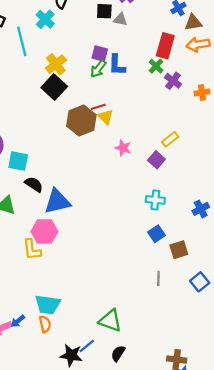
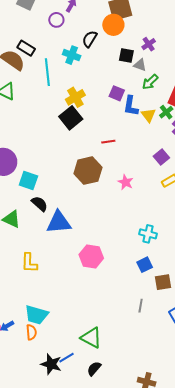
cyan cross: (45, 19) -> (72, 55), turned -30
green arrow: (98, 69) -> (150, 82), moved
yellow triangle: (105, 117) -> (148, 115), moved
brown hexagon: (81, 121) -> (88, 171), moved
purple square: (156, 160) -> (161, 157), moved
pink hexagon: (44, 232) -> (91, 256), moved

